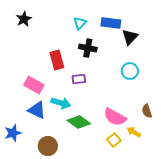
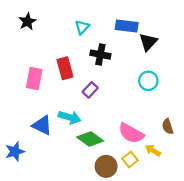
cyan triangle: (80, 23) -> (82, 27), moved
purple rectangle: (79, 79) -> (90, 90), turned -40
pink rectangle: (34, 85) -> (34, 79), moved, turned 72
brown circle: (48, 146) -> (106, 166), moved

